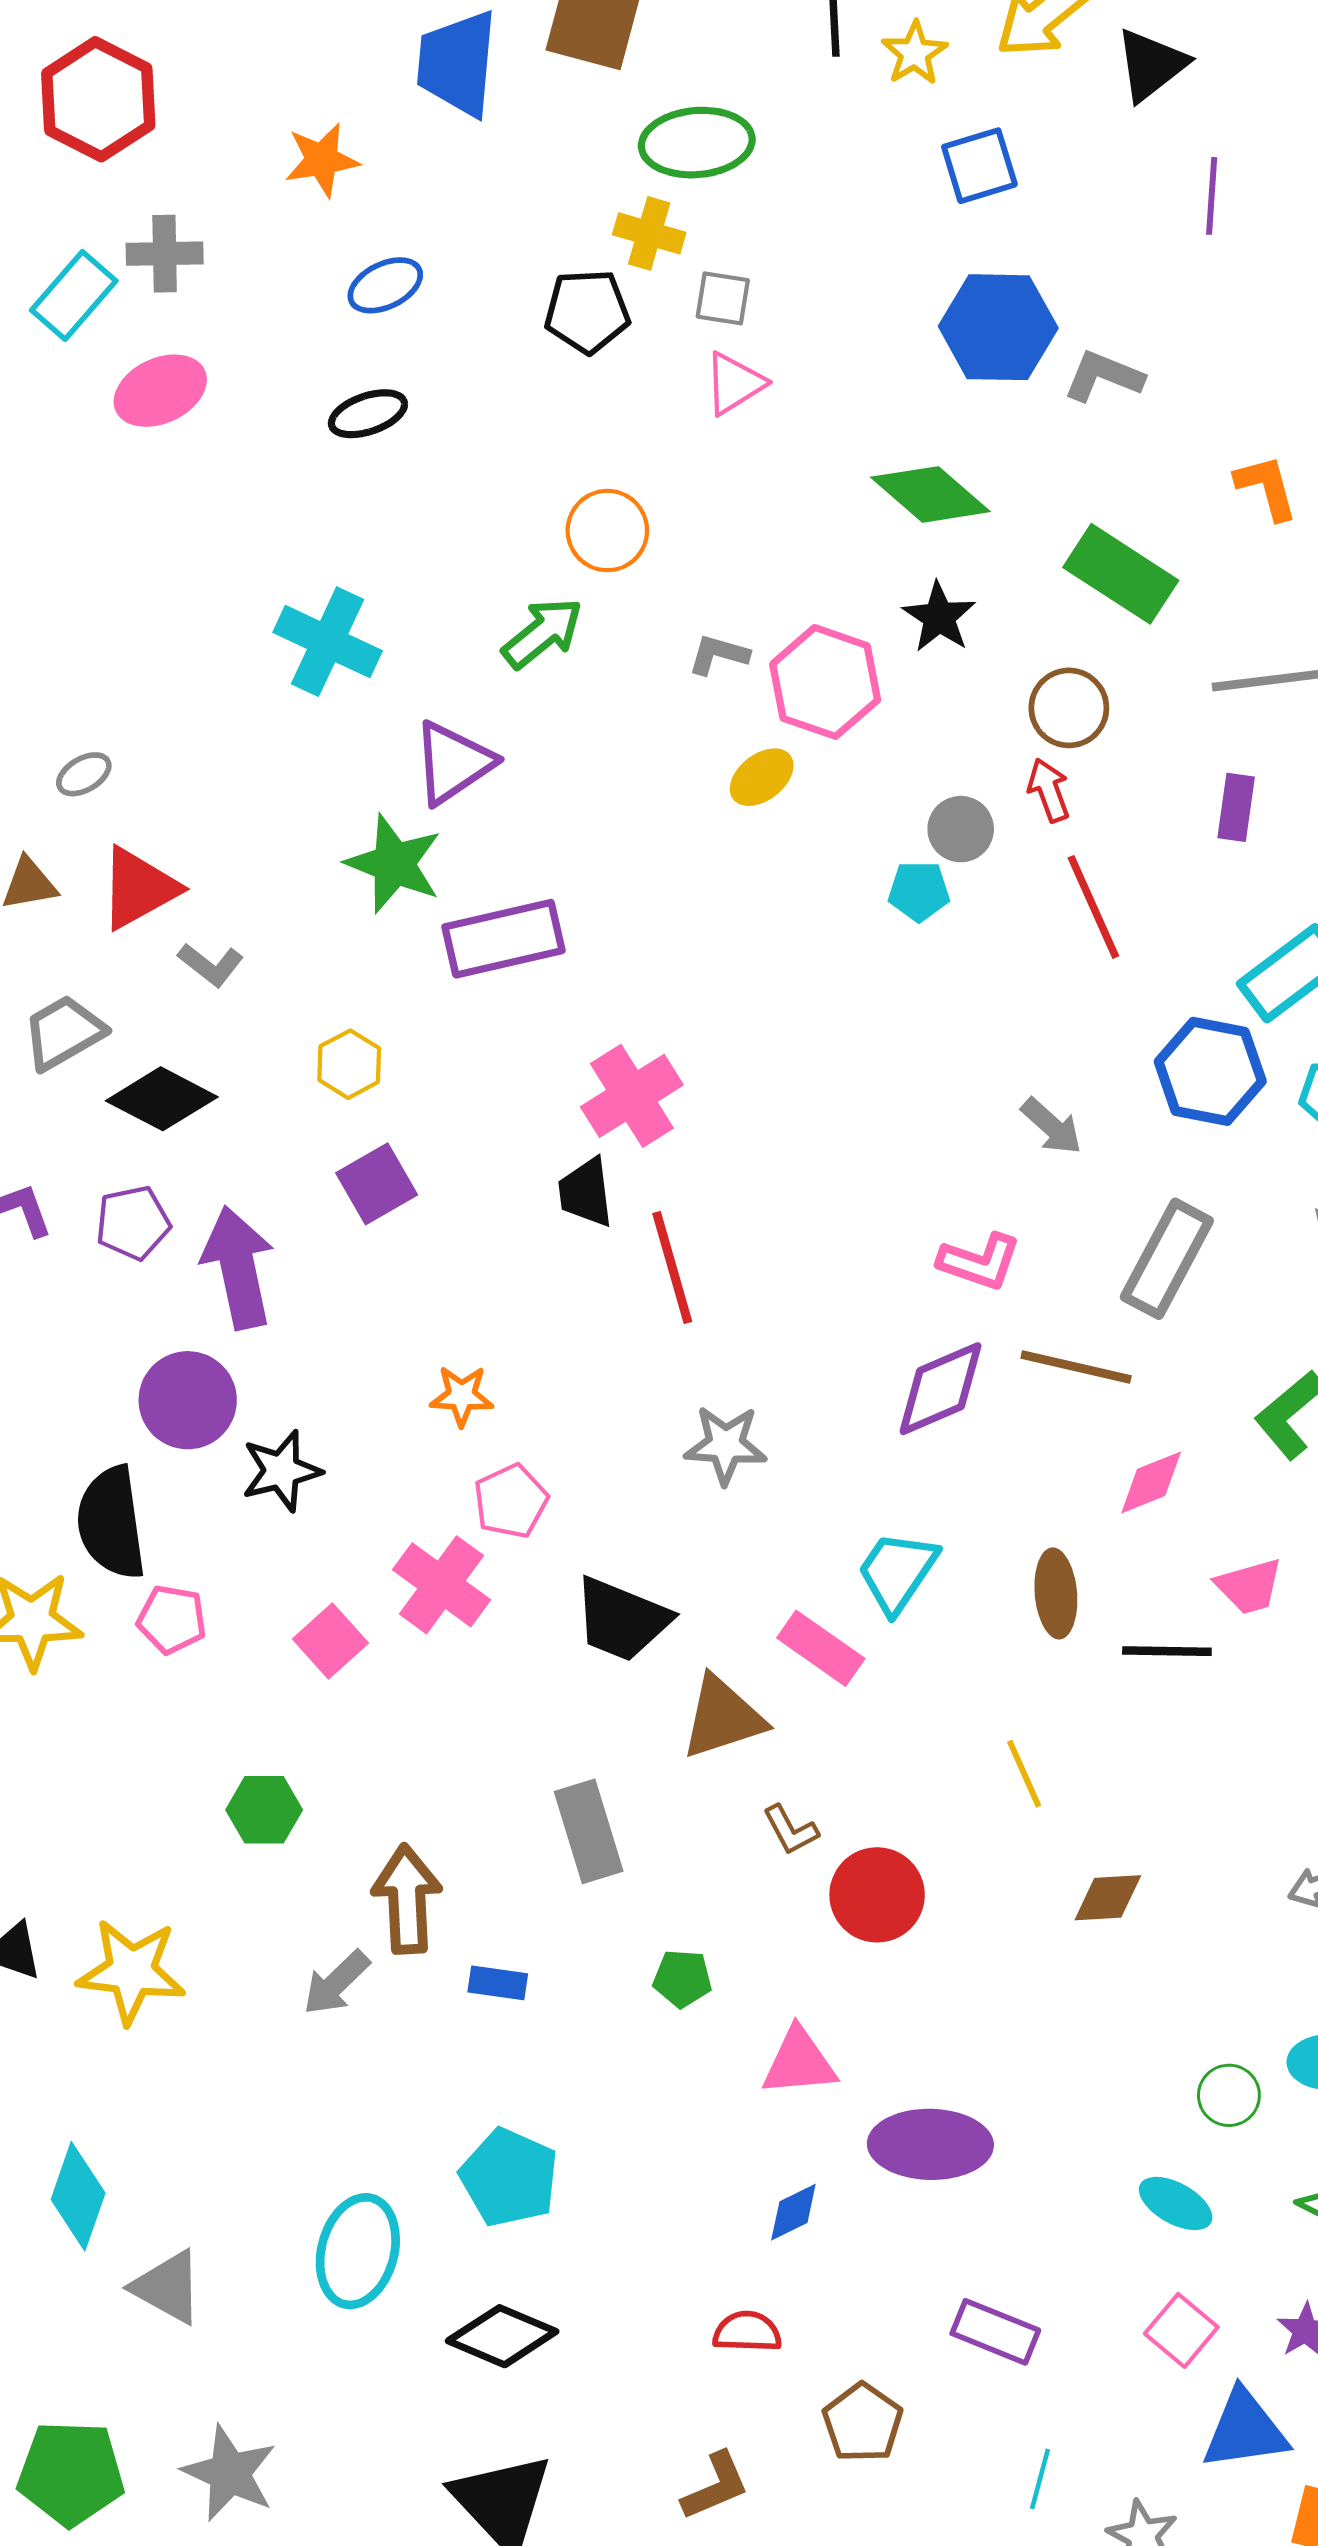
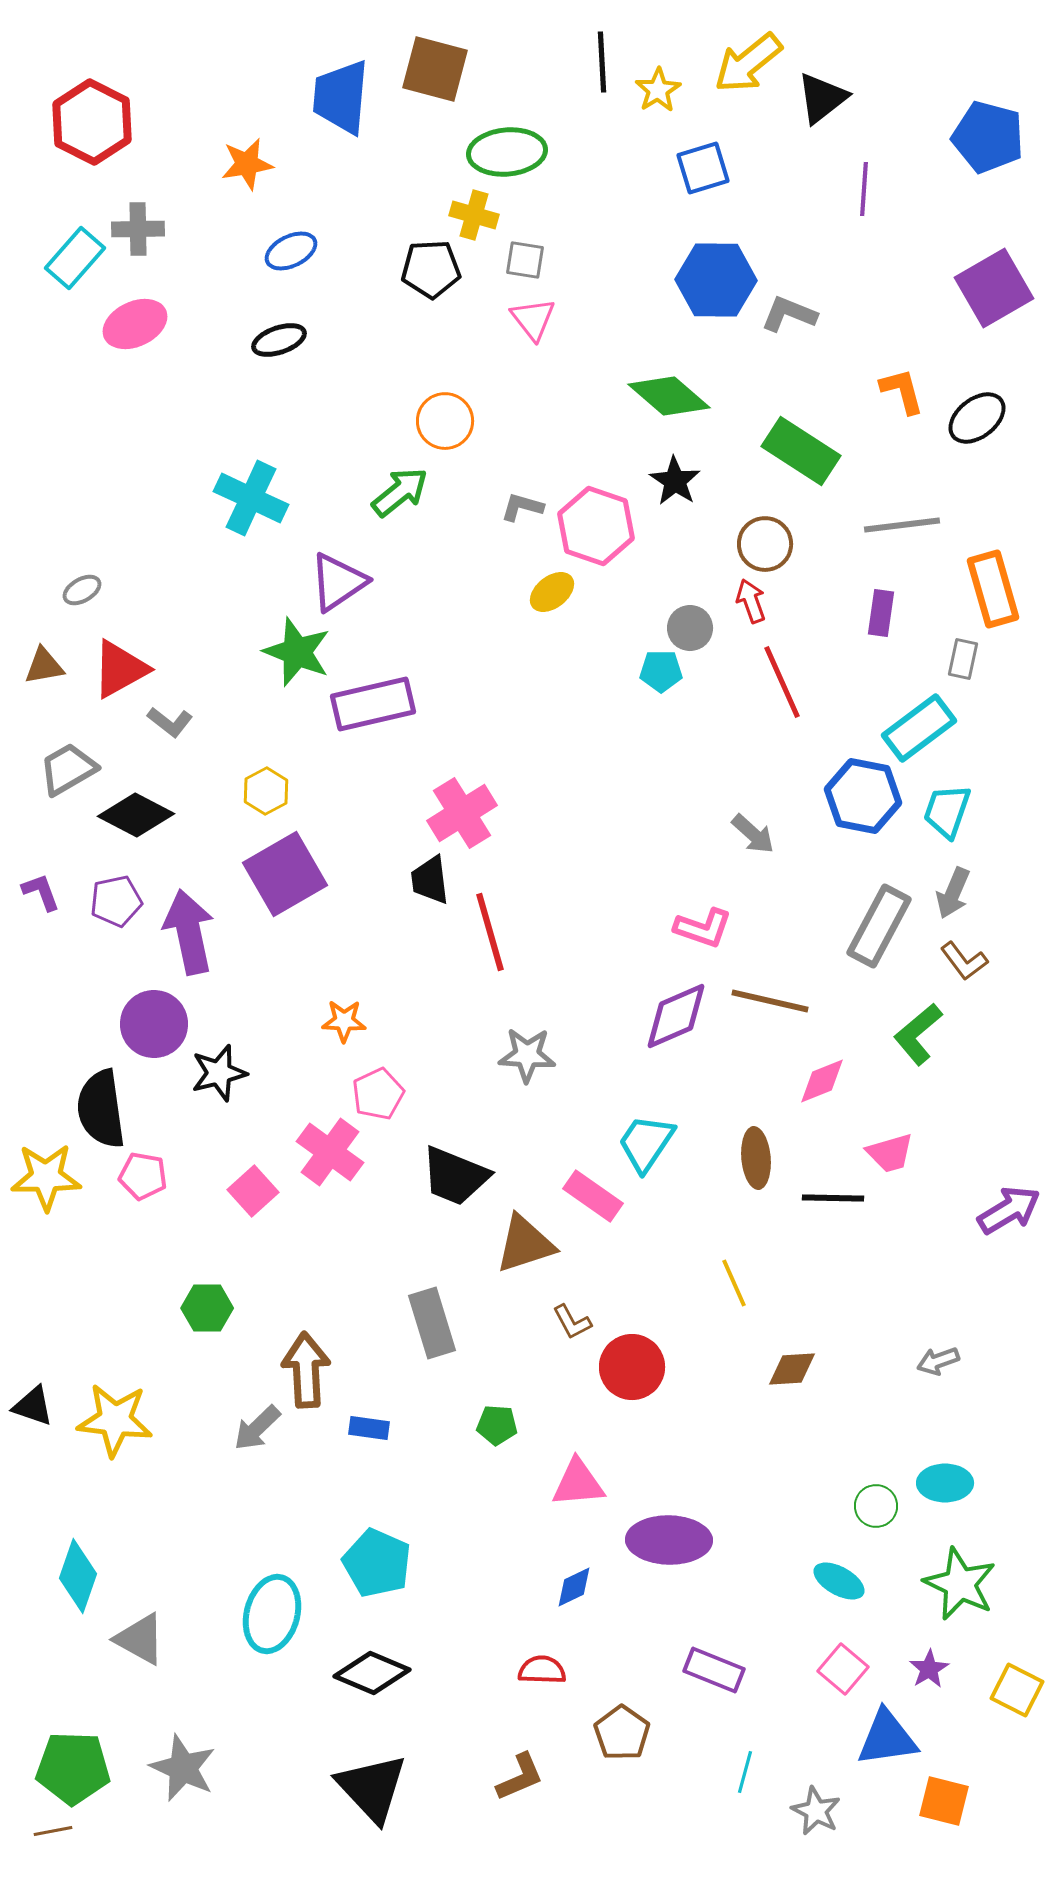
pink triangle: (734, 383) -> (533, 319), turned -36
purple square: (377, 1184) -> (285, 874), size x1.5
gray rectangle: (1167, 1259) -> (879, 926), moved

